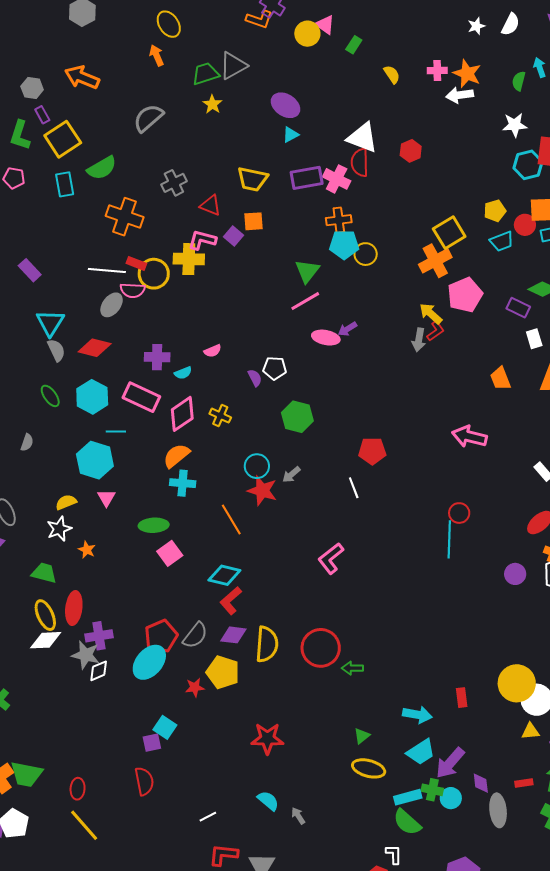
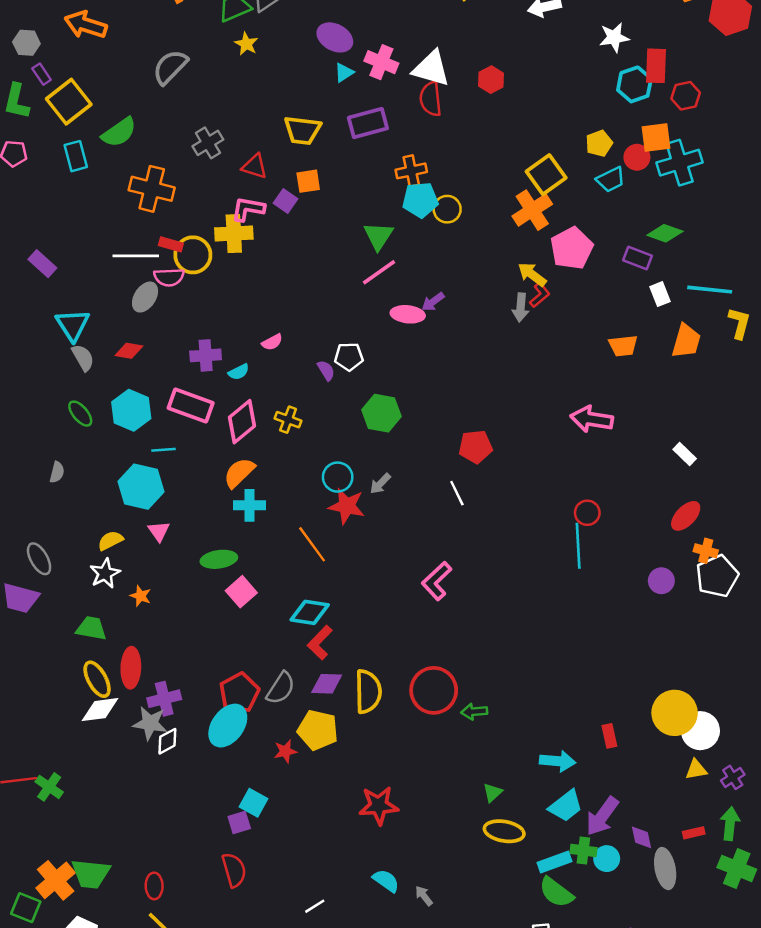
pink cross: (337, 179) -> (381, 62), moved
red diamond: (95, 348) -> (129, 351), size x0.7
orange trapezoid: (500, 378) -> (623, 346), turned -70

